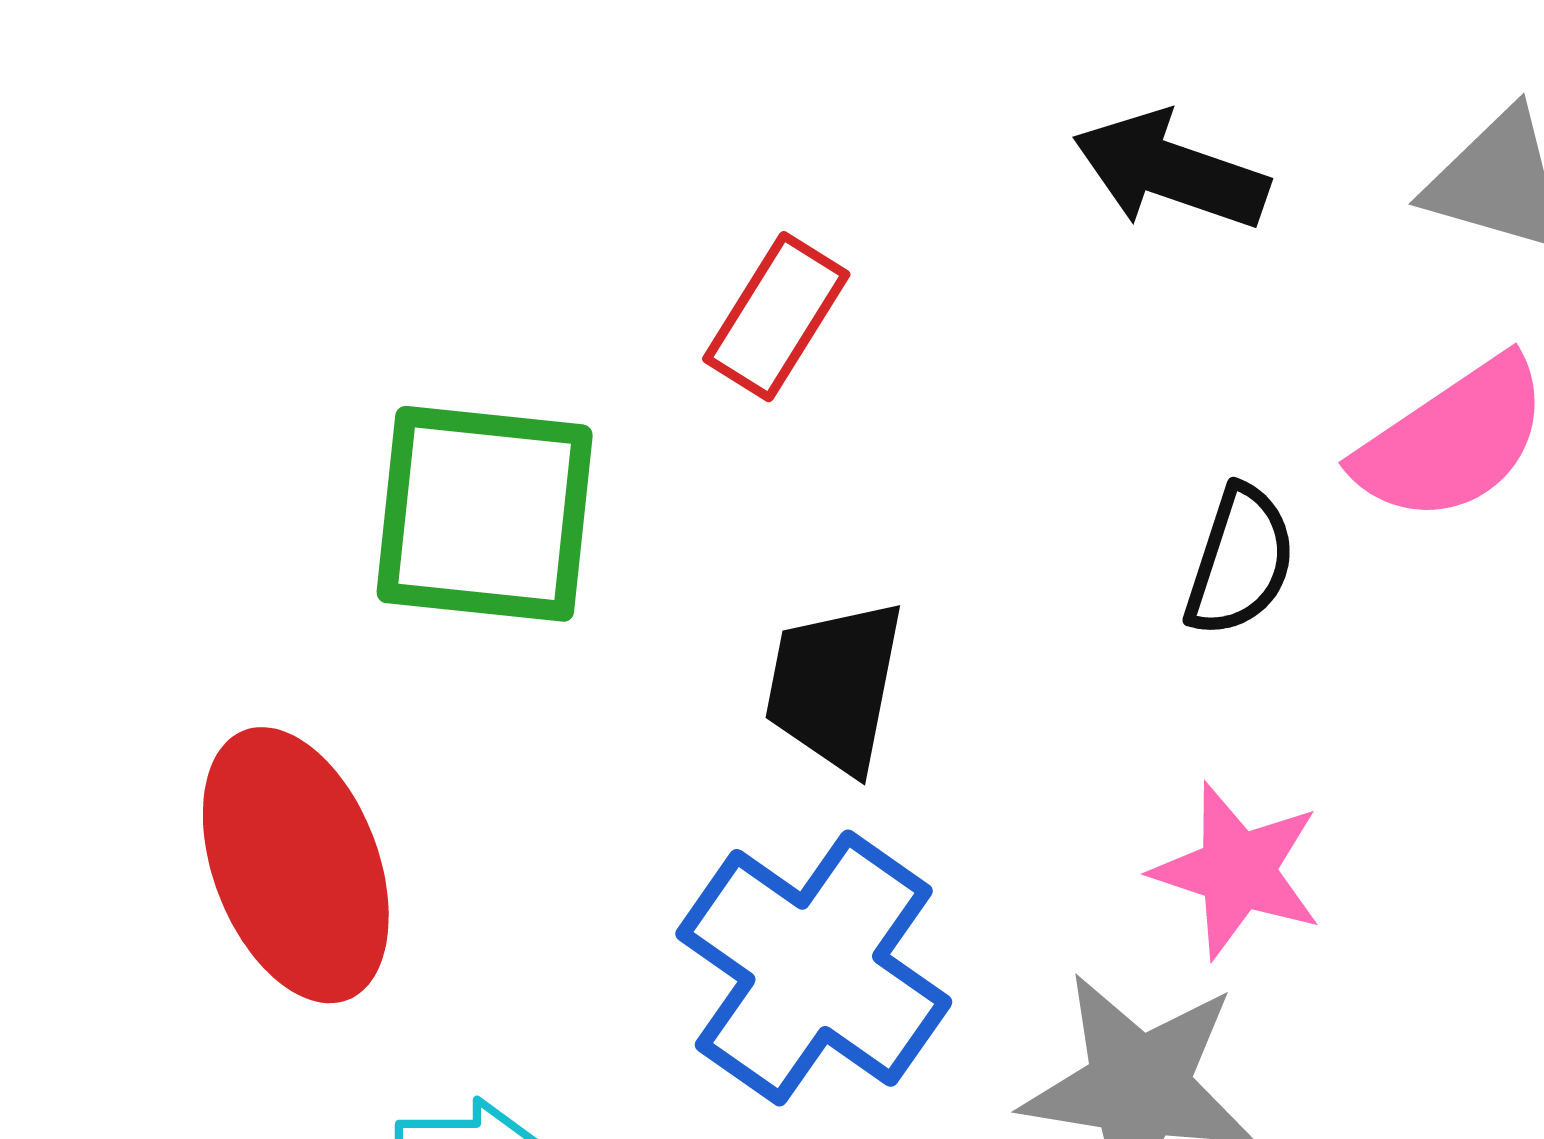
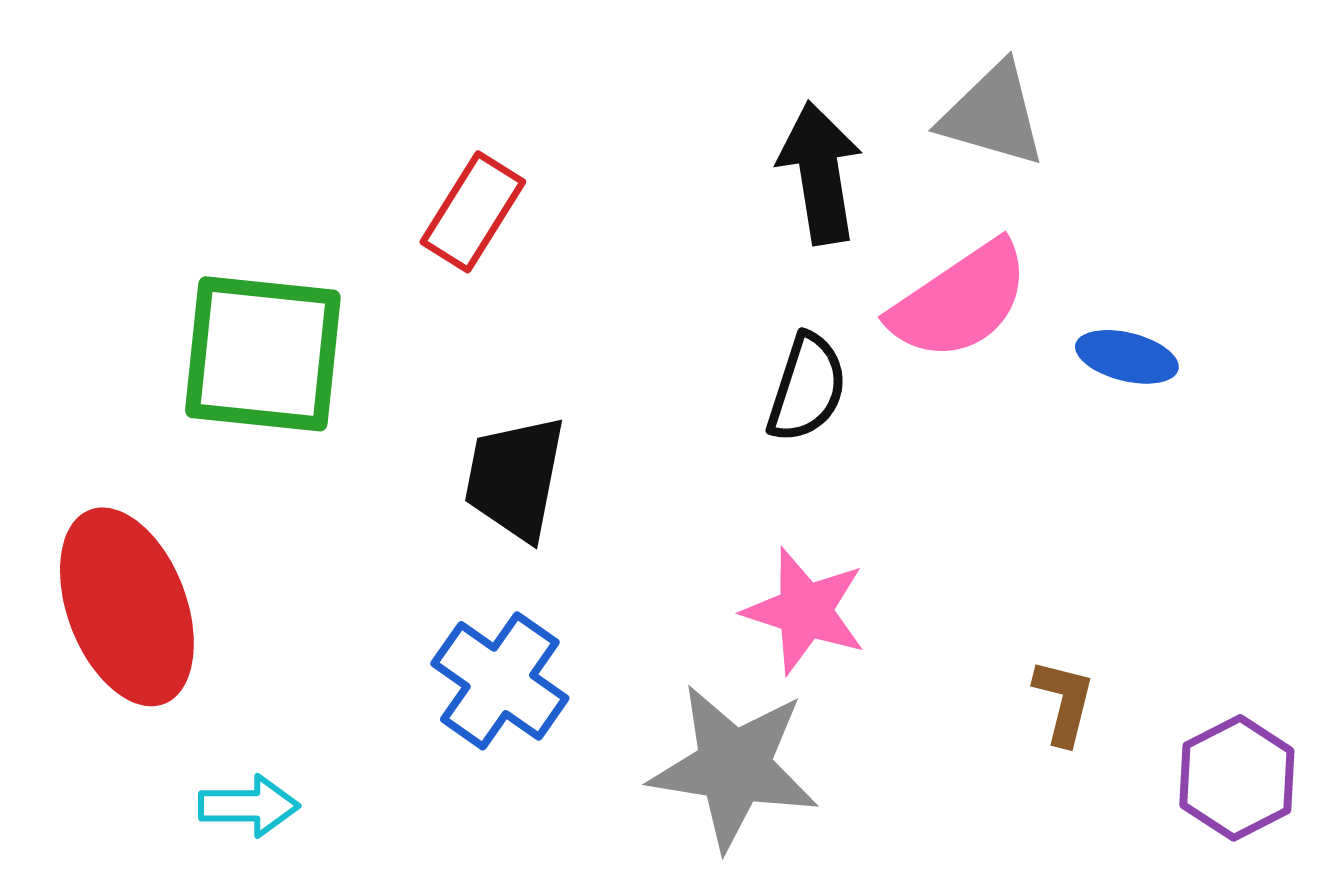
black arrow: (1171, 171) -> (820, 173), moved, turned 62
blue cross: (814, 968) -> (500, 681), size x0.7

